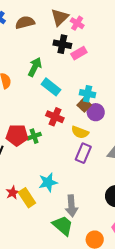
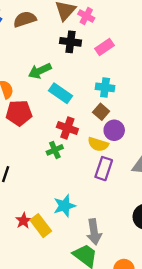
pink rectangle: (79, 53) -> (105, 47), moved
green arrow: (35, 67) -> (40, 71), turned -138
cyan cross: (88, 94) -> (105, 87), moved
purple circle: (96, 112) -> (114, 130), moved
red pentagon: (17, 135) -> (19, 113), moved
green cross: (34, 136) -> (55, 150), moved

